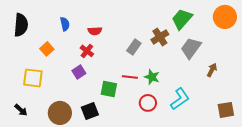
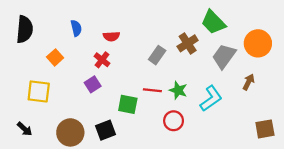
orange circle: (225, 17) -> (258, 43), moved
green trapezoid: (182, 19) -> (213, 22), turned -85
cyan L-shape: (180, 99) -> (211, 98), moved

